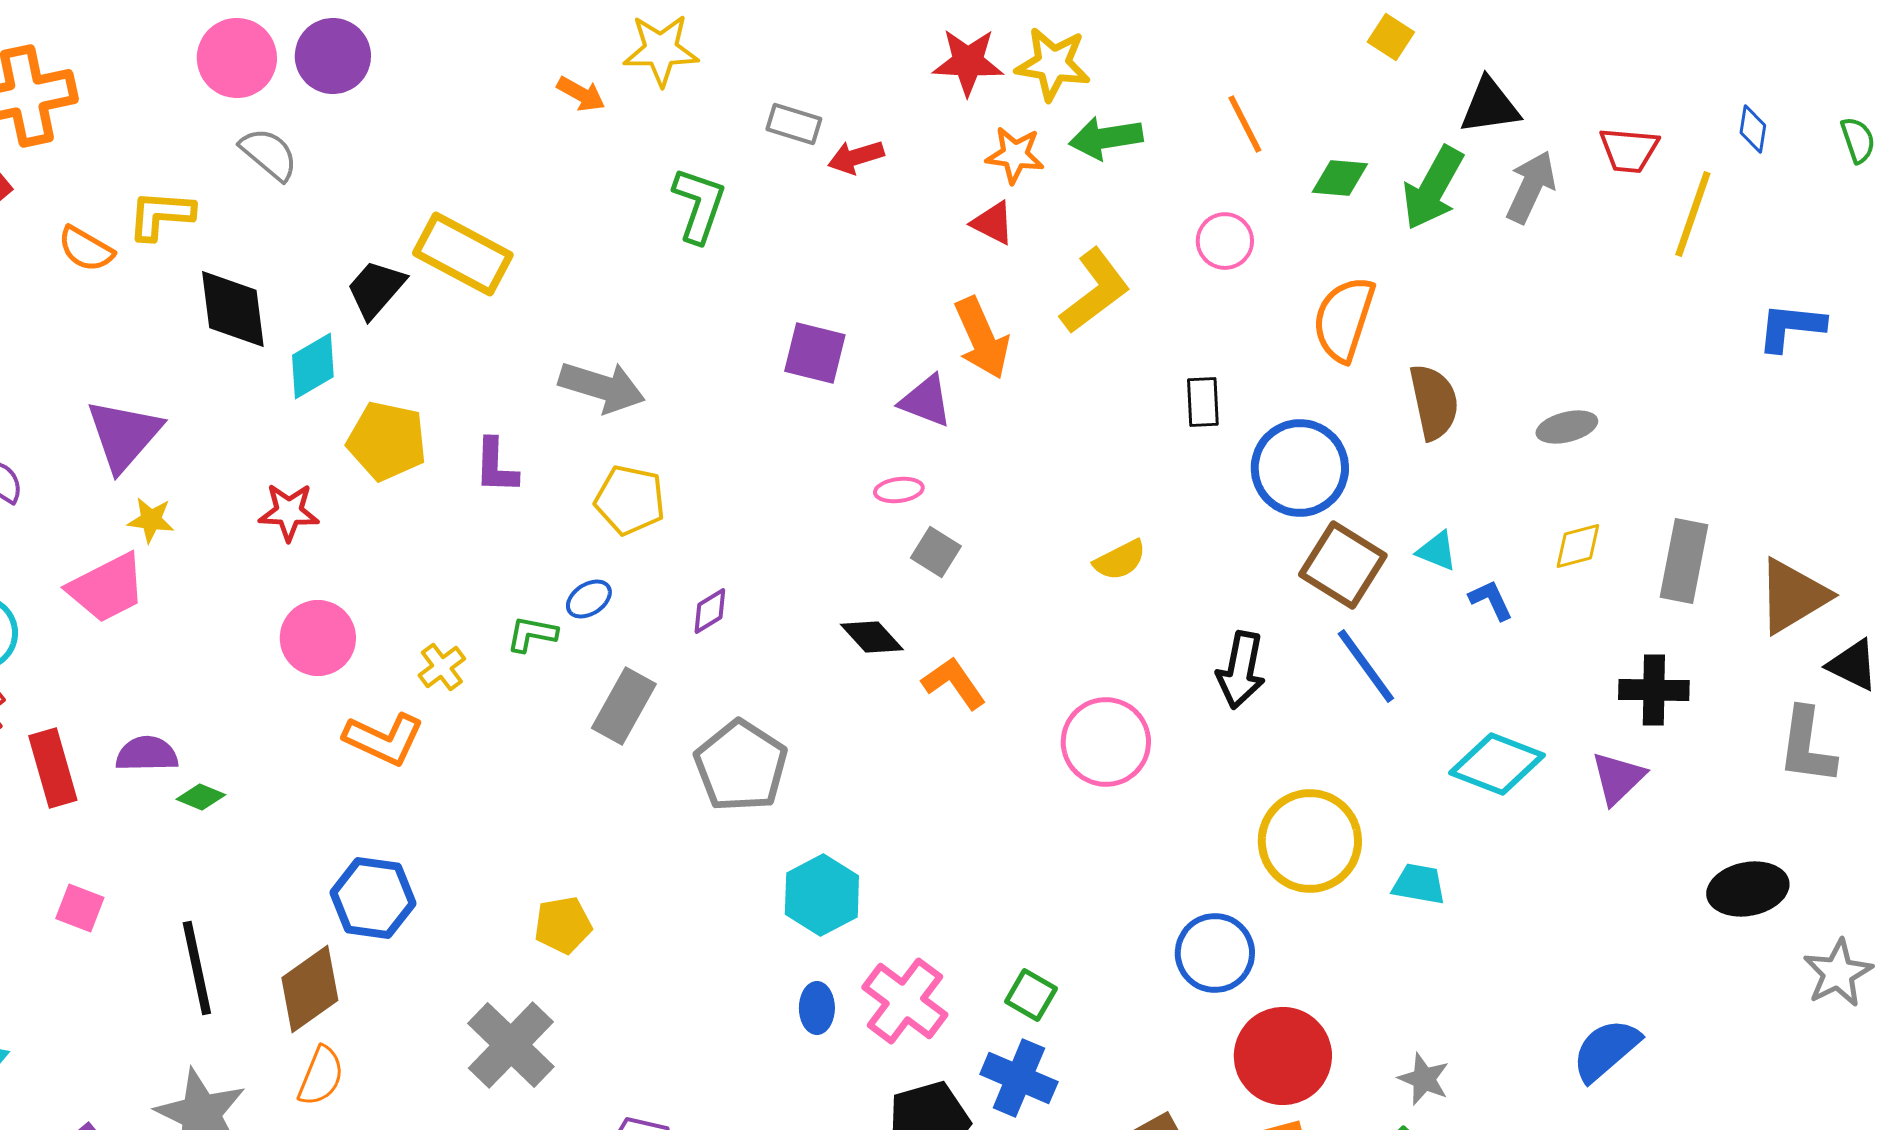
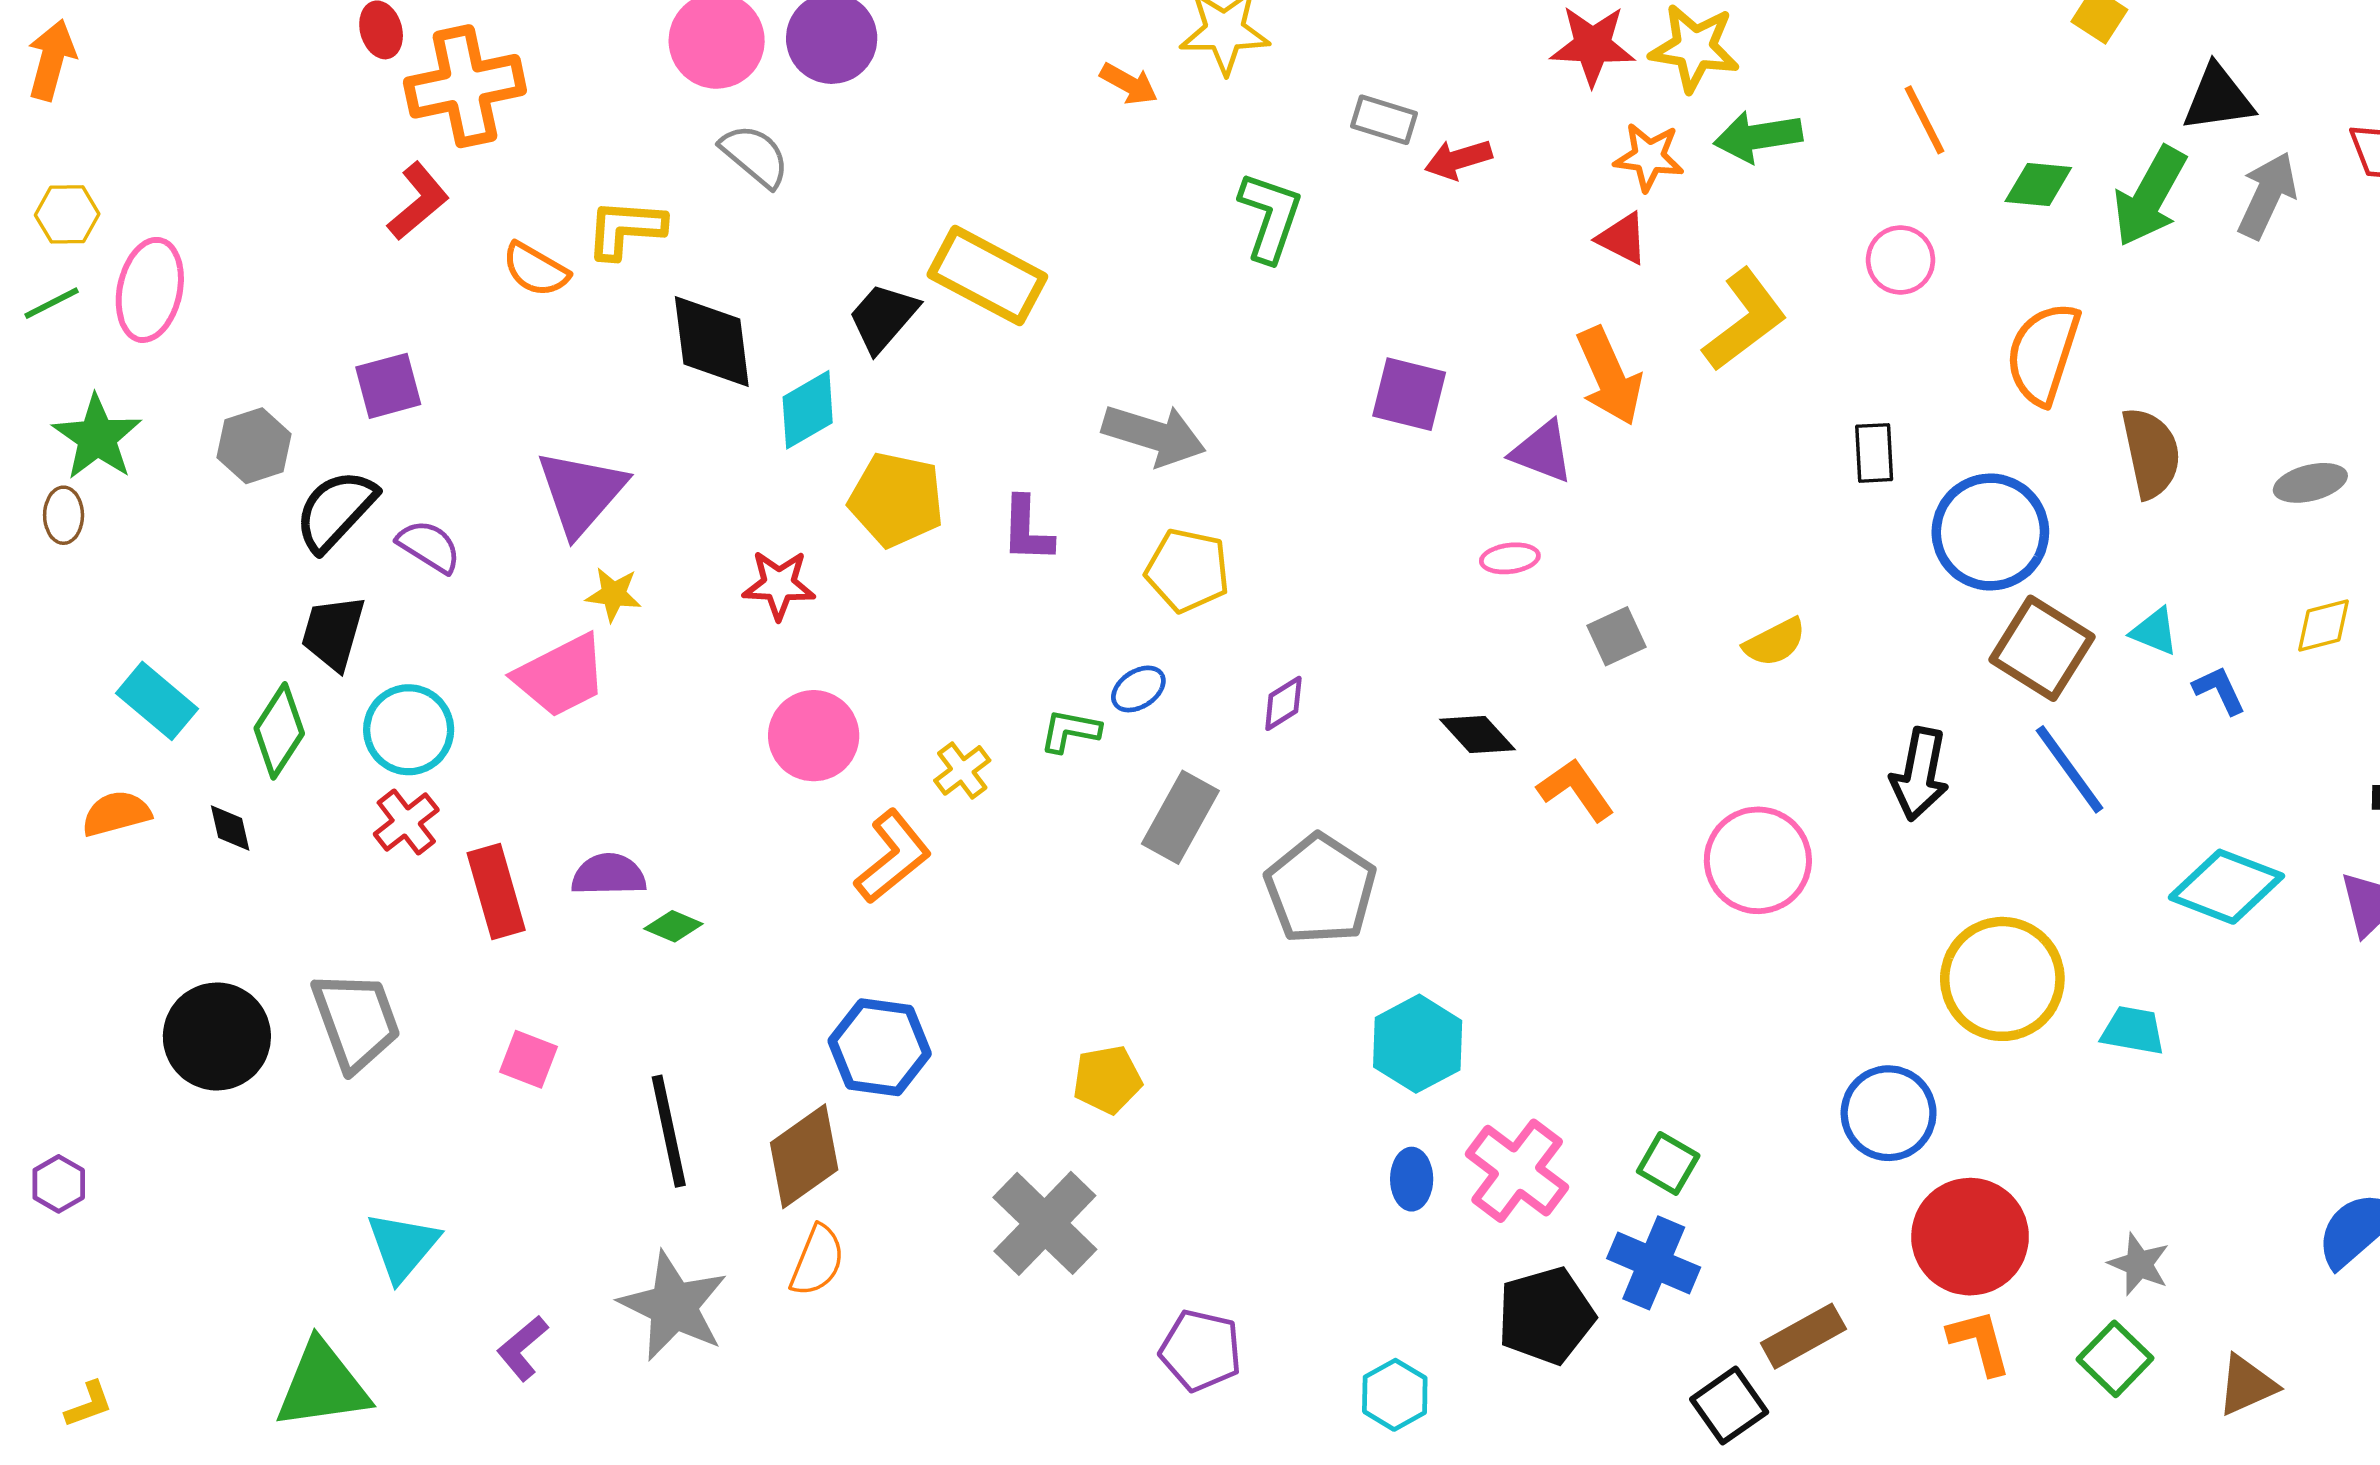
gray square: (936, 552) -> (1617, 636), moved, turned 33
orange L-shape: (384, 739) -> (893, 857), turned -64

